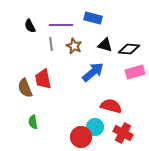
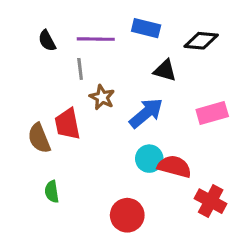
brown star: (74, 46) -> (102, 97), moved
black diamond: (129, 49) -> (201, 41), moved
cyan circle: (95, 127) -> (149, 159), moved
red cross: (123, 133) -> (211, 201), moved

